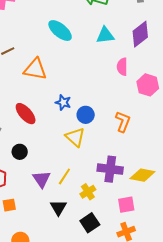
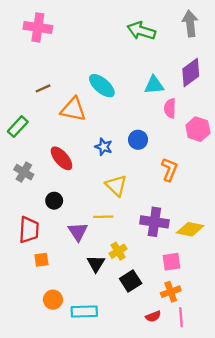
cyan ellipse: (60, 31) -> (102, 86), moved
cyan triangle: (105, 35) -> (154, 85), moved
blue circle: (86, 115) -> (138, 140), moved
yellow line: (64, 176) -> (103, 217), moved, turned 54
yellow cross: (88, 192) -> (118, 251), moved

